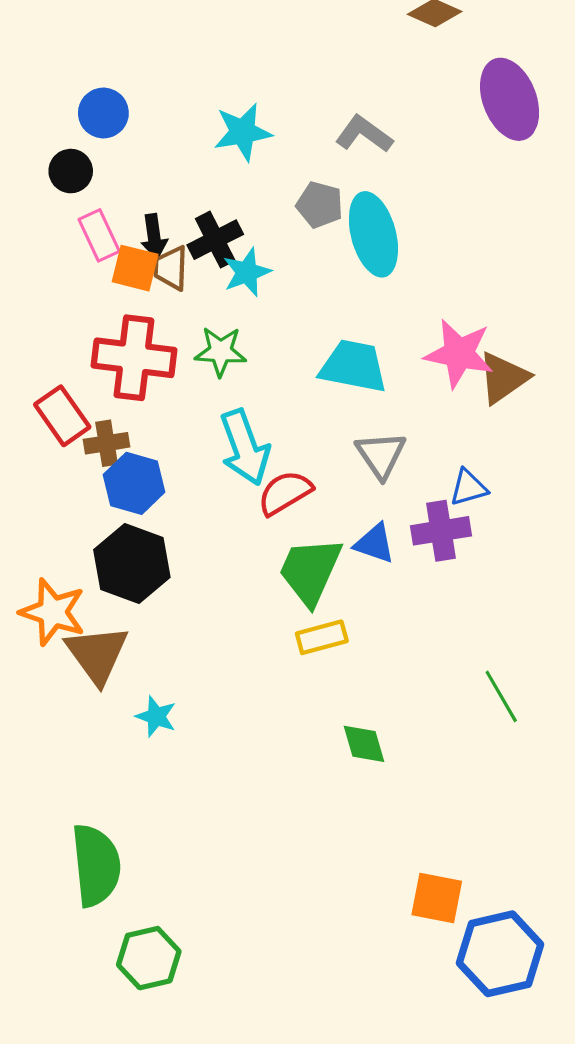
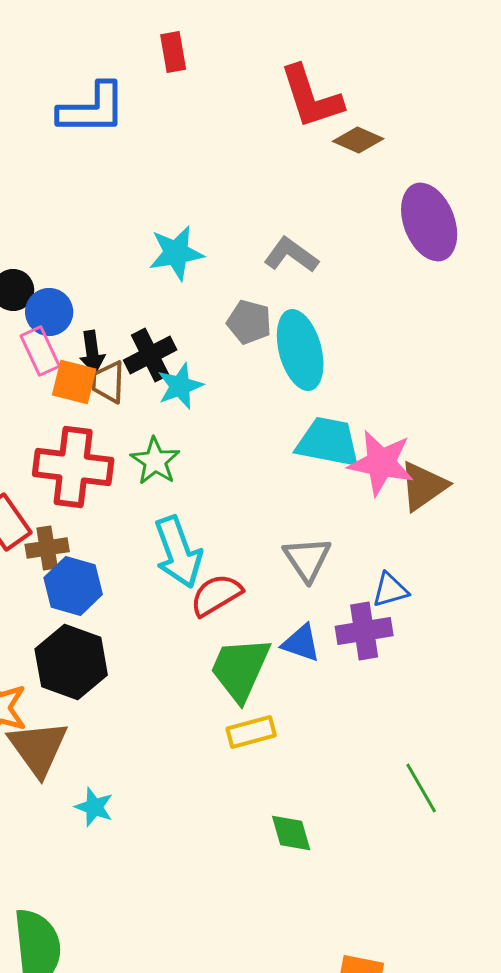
blue circle: (103, 113) -> (49, 312), moved
green star: (220, 351) -> (155, 461), turned 30
cyan trapezoid: (353, 366) -> (328, 442), moved

